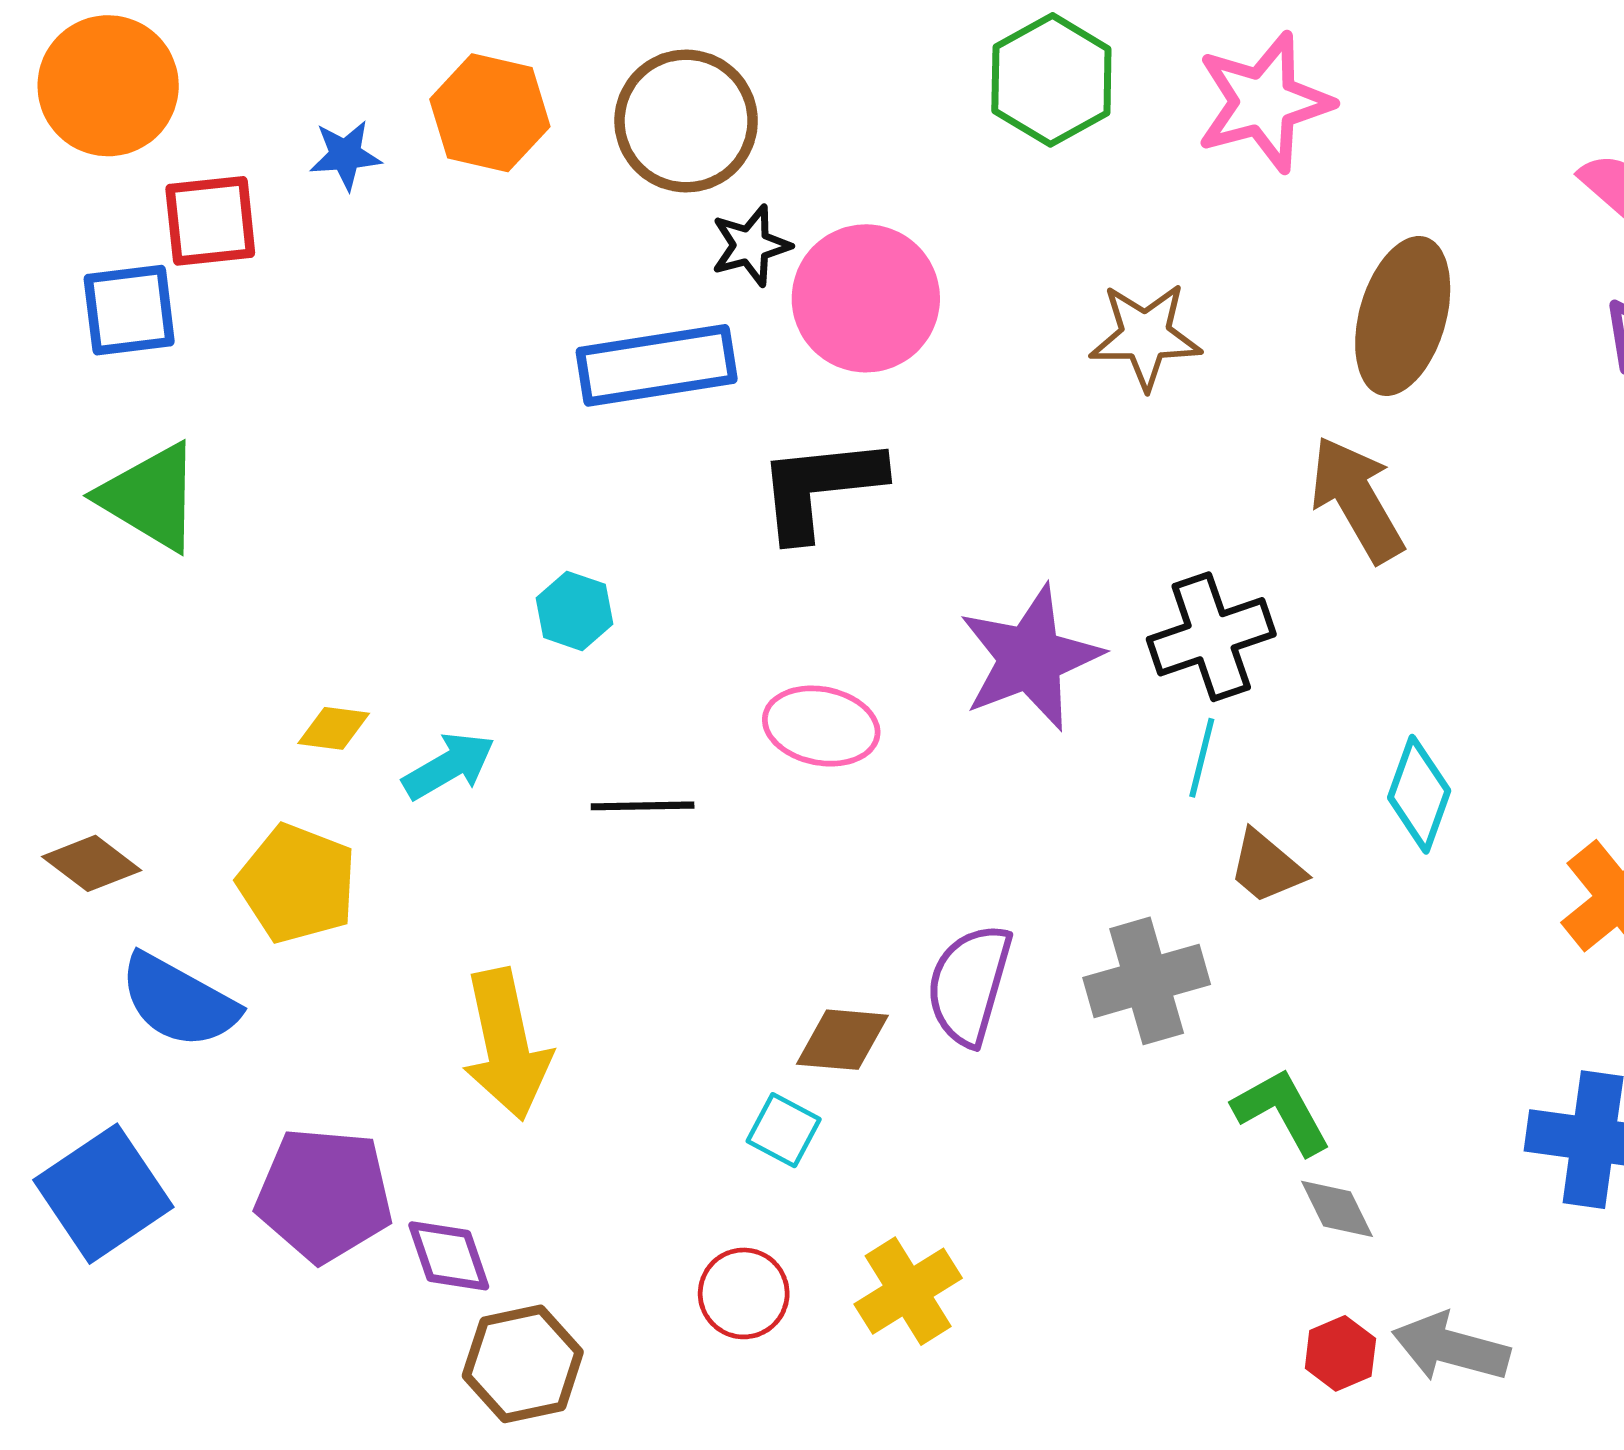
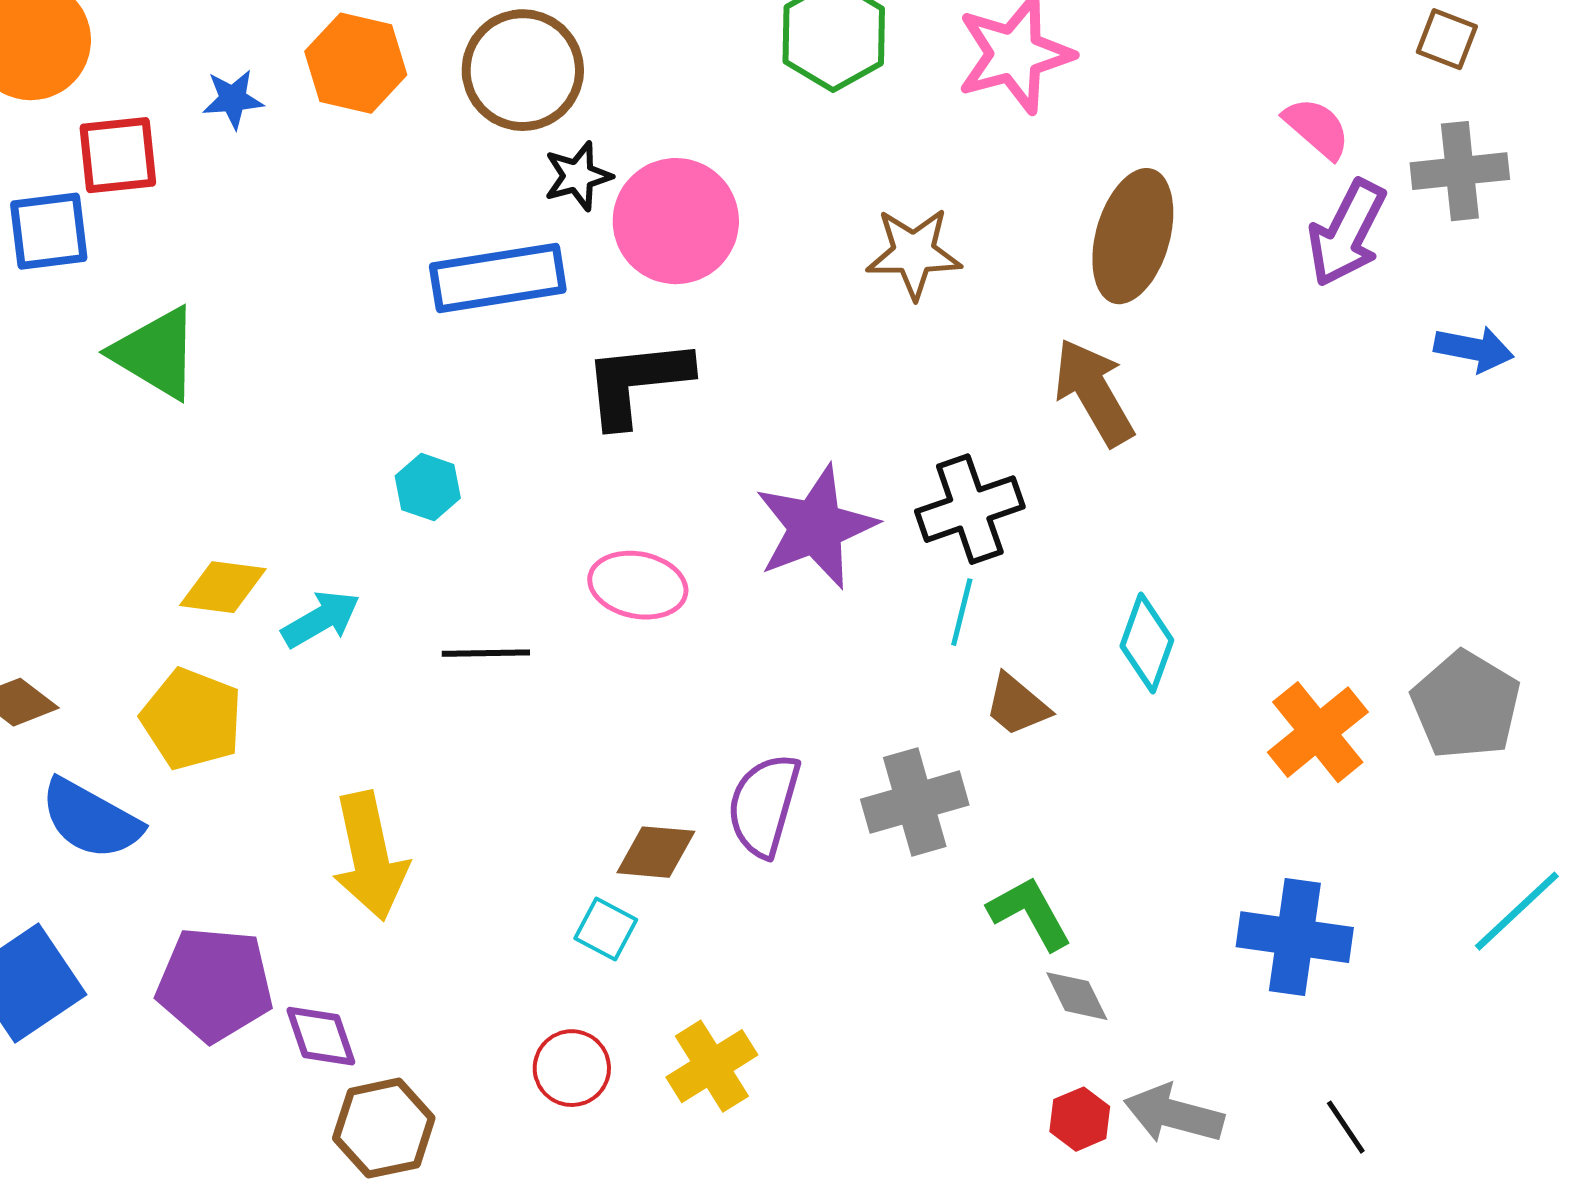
green triangle: (150, 497) -> (156, 353), moved
yellow diamond: (334, 728) -> (223, 587), size x1.4

